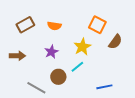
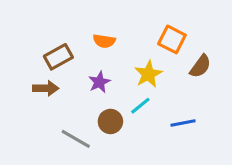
brown rectangle: (25, 25) -> (58, 57), moved
blue line: (104, 87) -> (183, 123), moved

